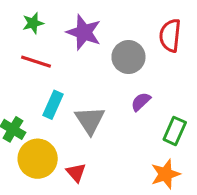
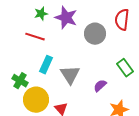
green star: (33, 23) -> (41, 14), moved
purple semicircle: (141, 102) -> (100, 86), moved
green rectangle: (175, 131) -> (125, 68), moved, turned -60

